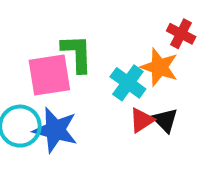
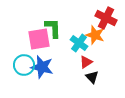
red cross: (181, 34) -> (106, 18), size x1.5
black triangle: (165, 120) -> (92, 77), moved

